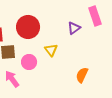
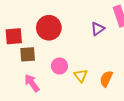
yellow triangle: (51, 50) -> (81, 76), moved
pink circle: (29, 62) -> (59, 66), moved

